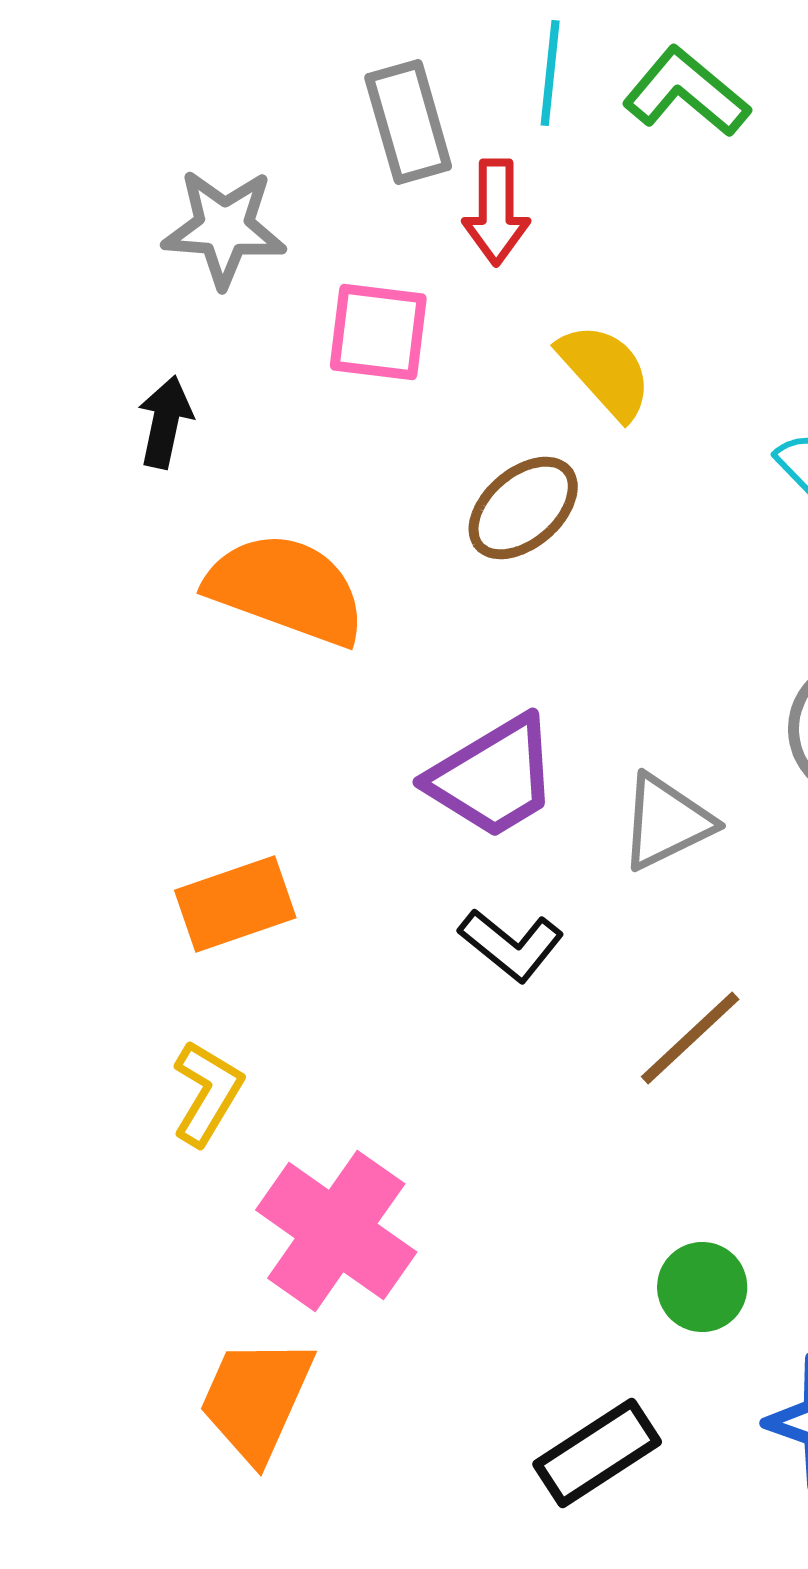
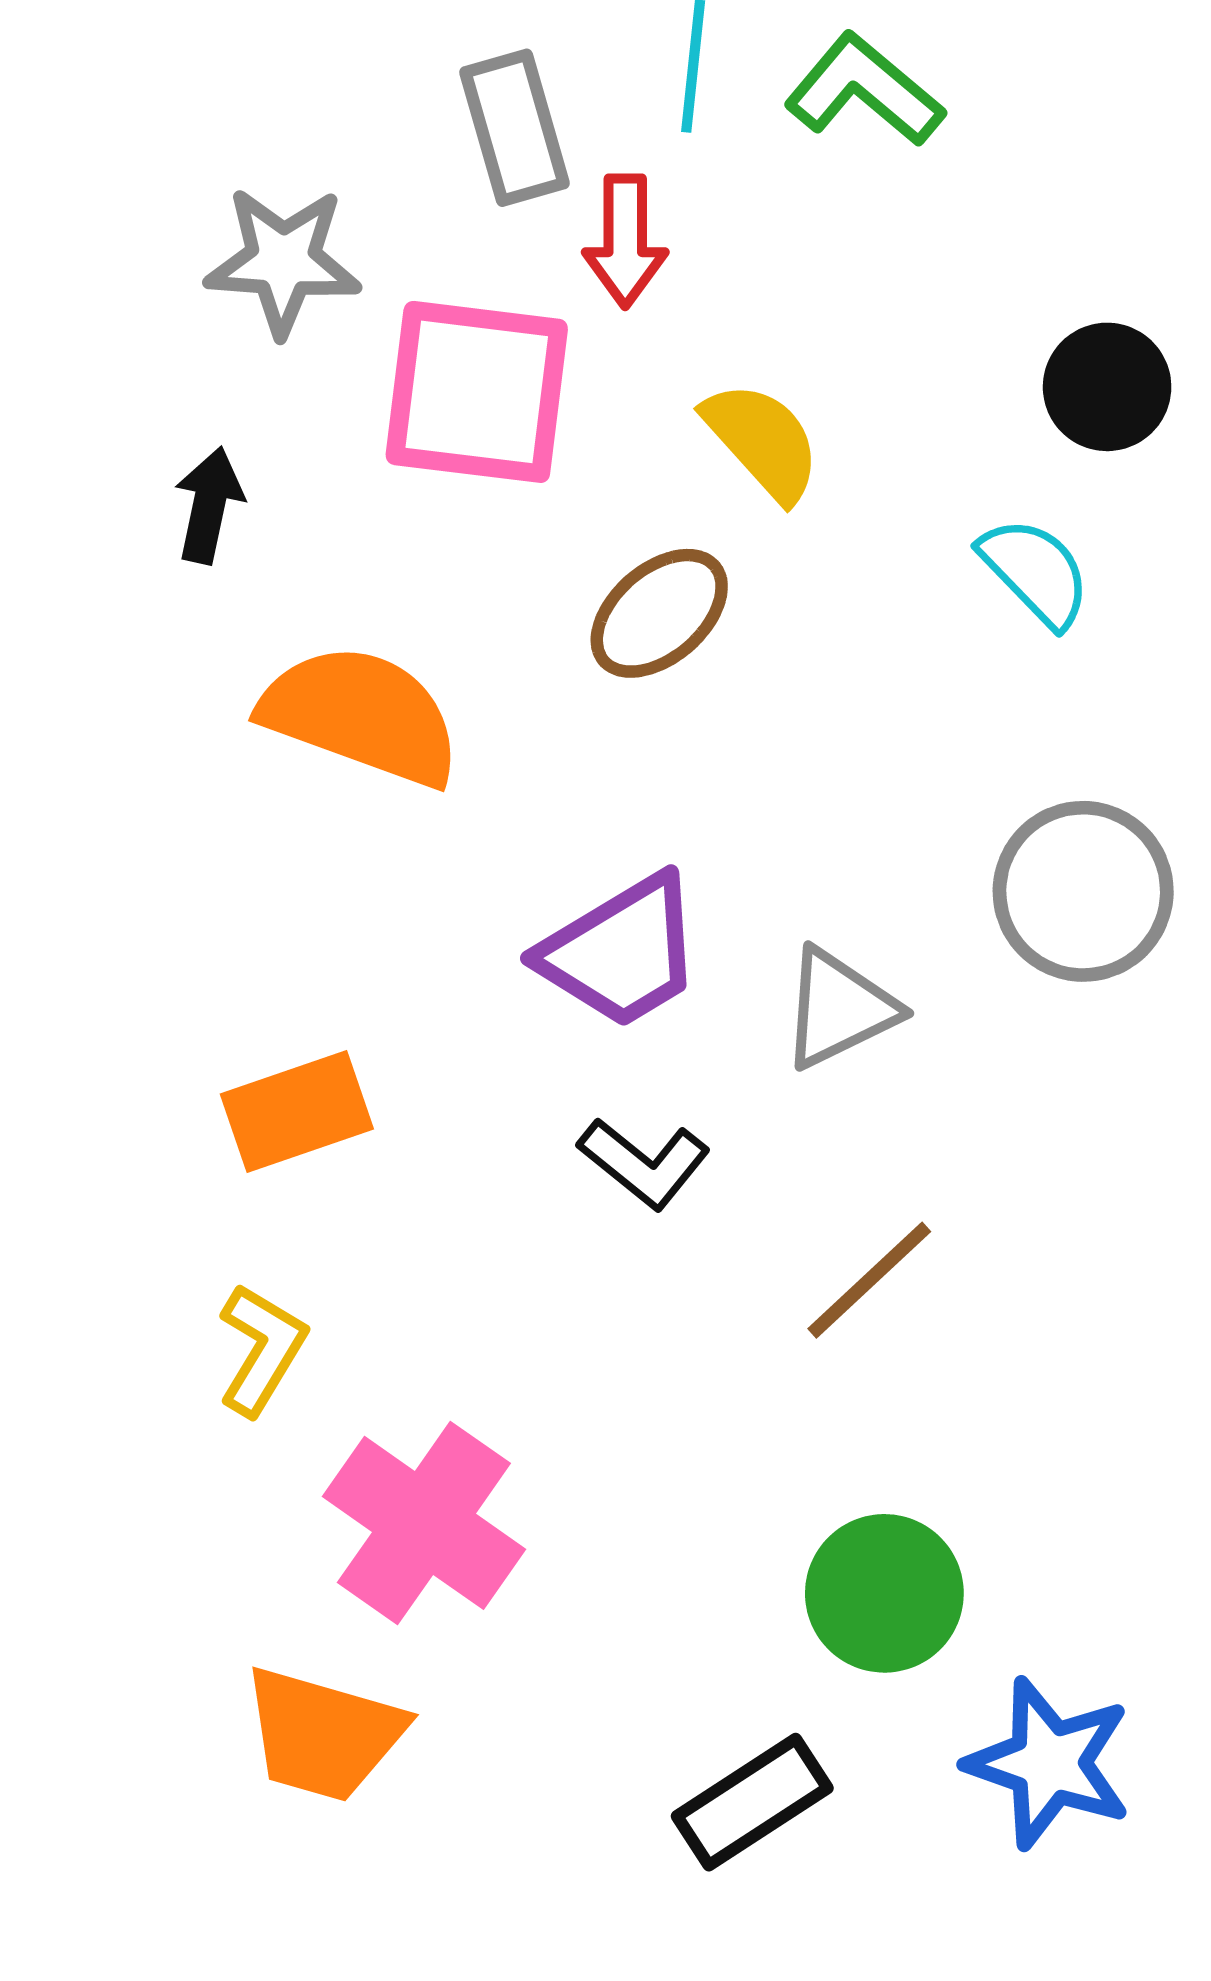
pink square: (378, 332) -> (477, 392), size x1.5
green circle: (702, 1287) -> (884, 1593), size x1.4
orange trapezoid: (256, 1399) -> (323, 1734), turned -98

